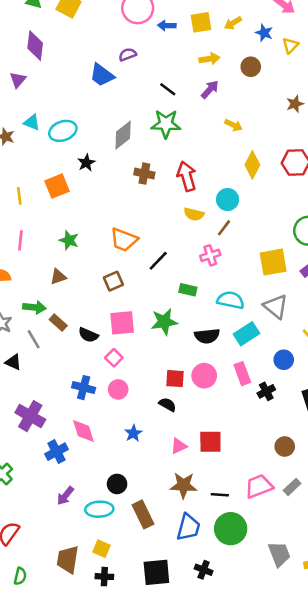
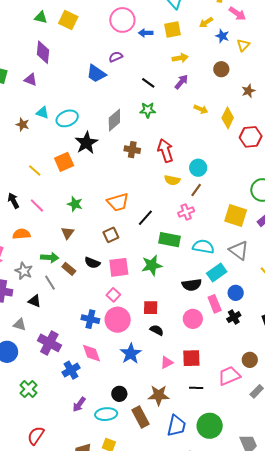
yellow arrow: (233, 23) -> (206, 22), moved
brown circle: (251, 67) -> (221, 69), moved
purple triangle: (18, 80) -> (30, 80), turned -48
green star: (166, 124) -> (148, 110), size x0.7
black star: (86, 163) -> (86, 143), size x1.6
yellow diamond: (252, 165) -> (228, 118), moved
yellow line: (19, 196) -> (35, 171), turned -40
pink line: (20, 240) -> (37, 206), turned -49
orange trapezoid: (124, 240) -> (118, 202), turned -35
yellow square: (273, 262) -> (236, 216), turned 30
brown triangle: (58, 277) -> (68, 233), turned -32
green rectangle: (188, 290) -> (170, 240), size x1.5
black semicircle: (88, 335) -> (92, 263), moved
black semicircle: (207, 336) -> (192, 285), moved
blue circle: (284, 360) -> (236, 293), moved
pink circle: (204, 376) -> (193, 319), moved
red square: (175, 379) -> (151, 308), moved
pink circle: (118, 389) -> (118, 320), size x1.6
blue star: (133, 433) -> (131, 354), size x1.5
brown star: (183, 485) -> (159, 395), moved
pink trapezoid: (259, 486) -> (229, 376), moved
black line: (220, 495) -> (196, 388), moved

